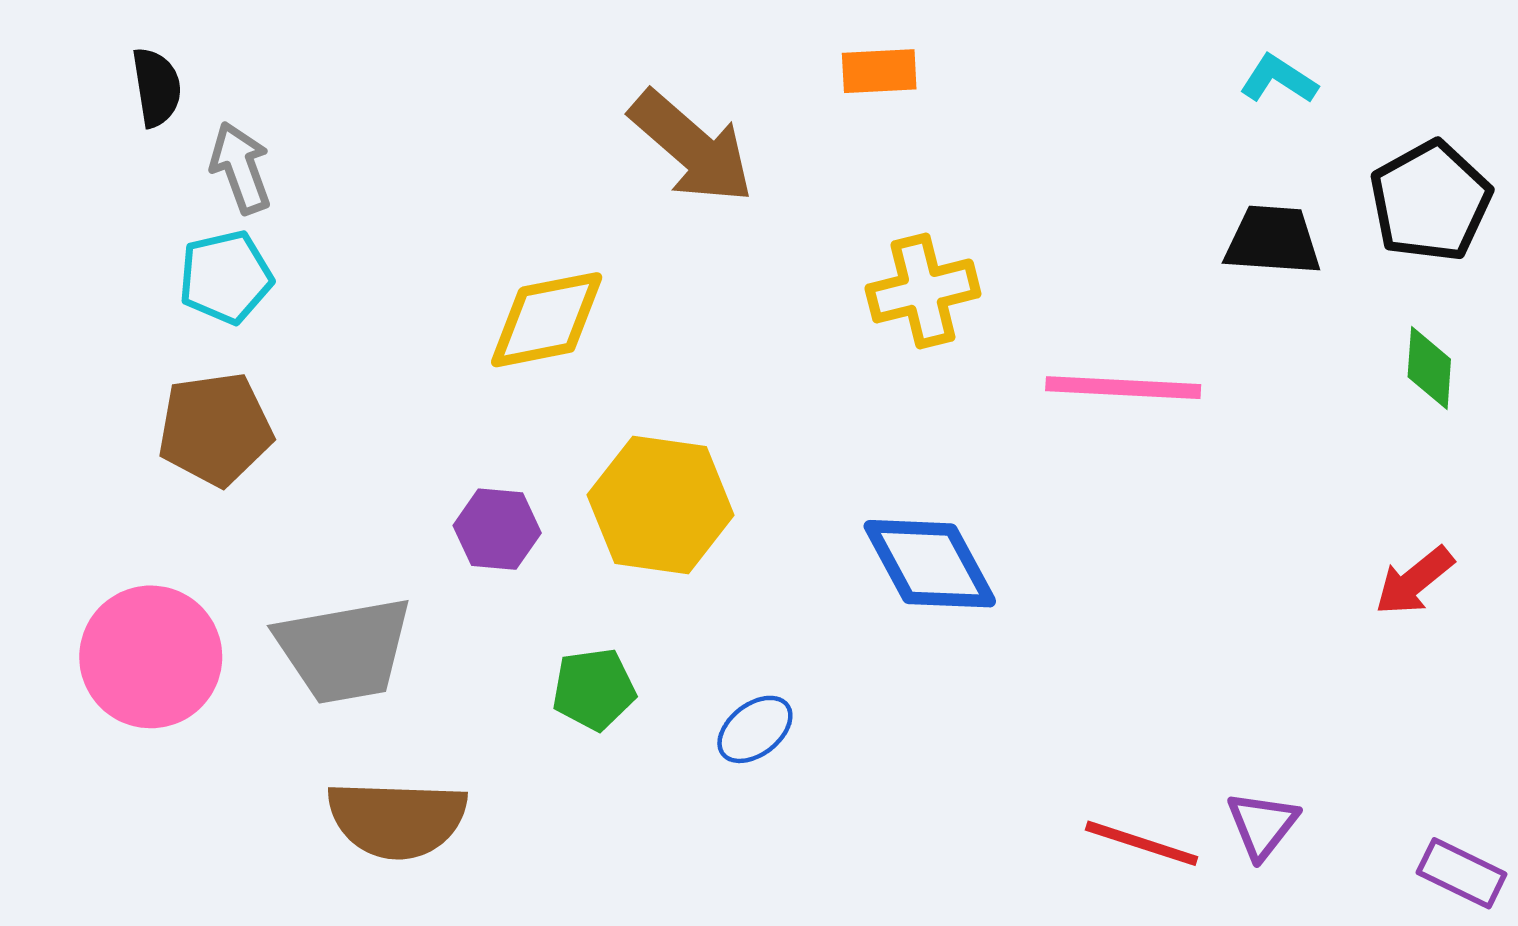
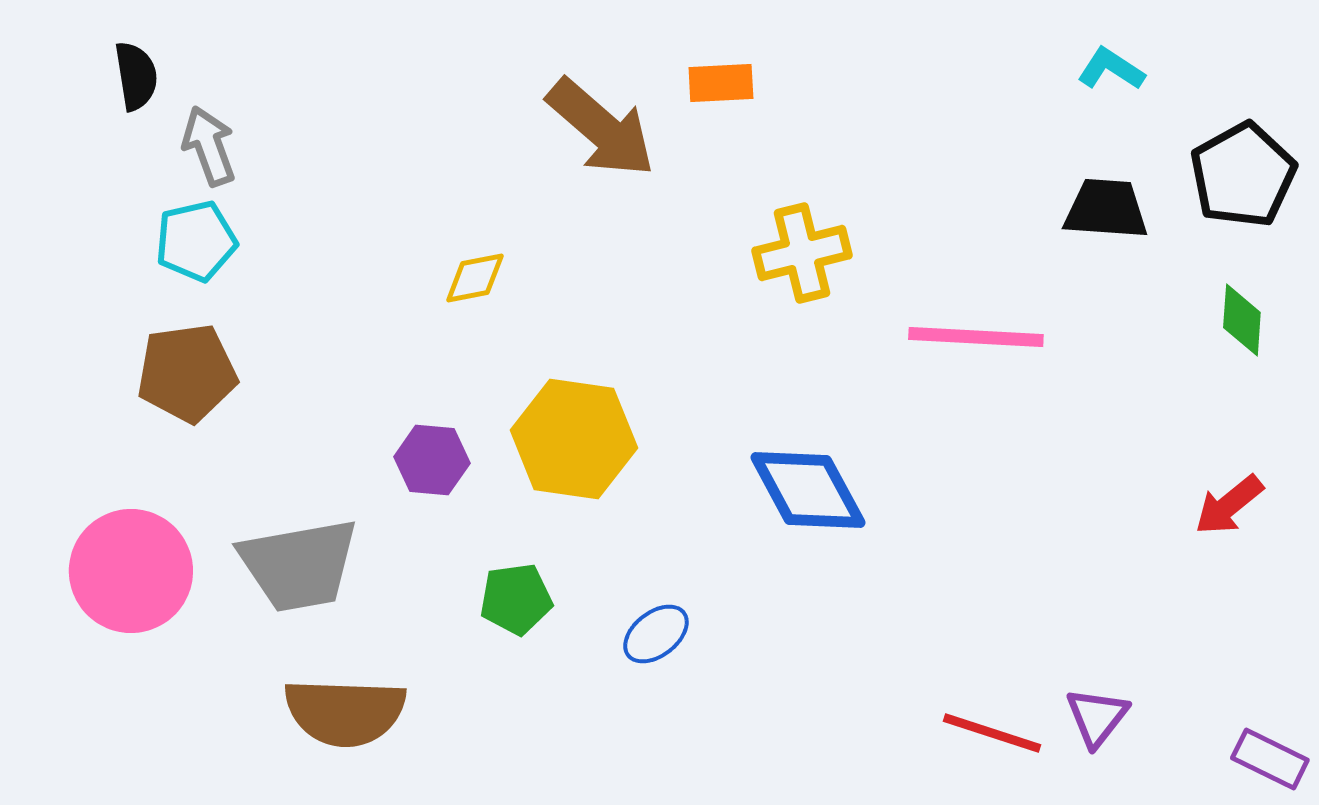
orange rectangle: (879, 71) -> (721, 83), moved
yellow diamond: (547, 320) -> (475, 278), size x0.6

